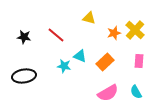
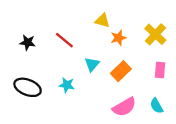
orange star: (114, 33) -> (119, 38), moved
cyan triangle: (80, 56) -> (92, 64), turned 48
cyan star: (64, 66) -> (67, 85), moved
black ellipse: (24, 76) -> (28, 87), turned 30

